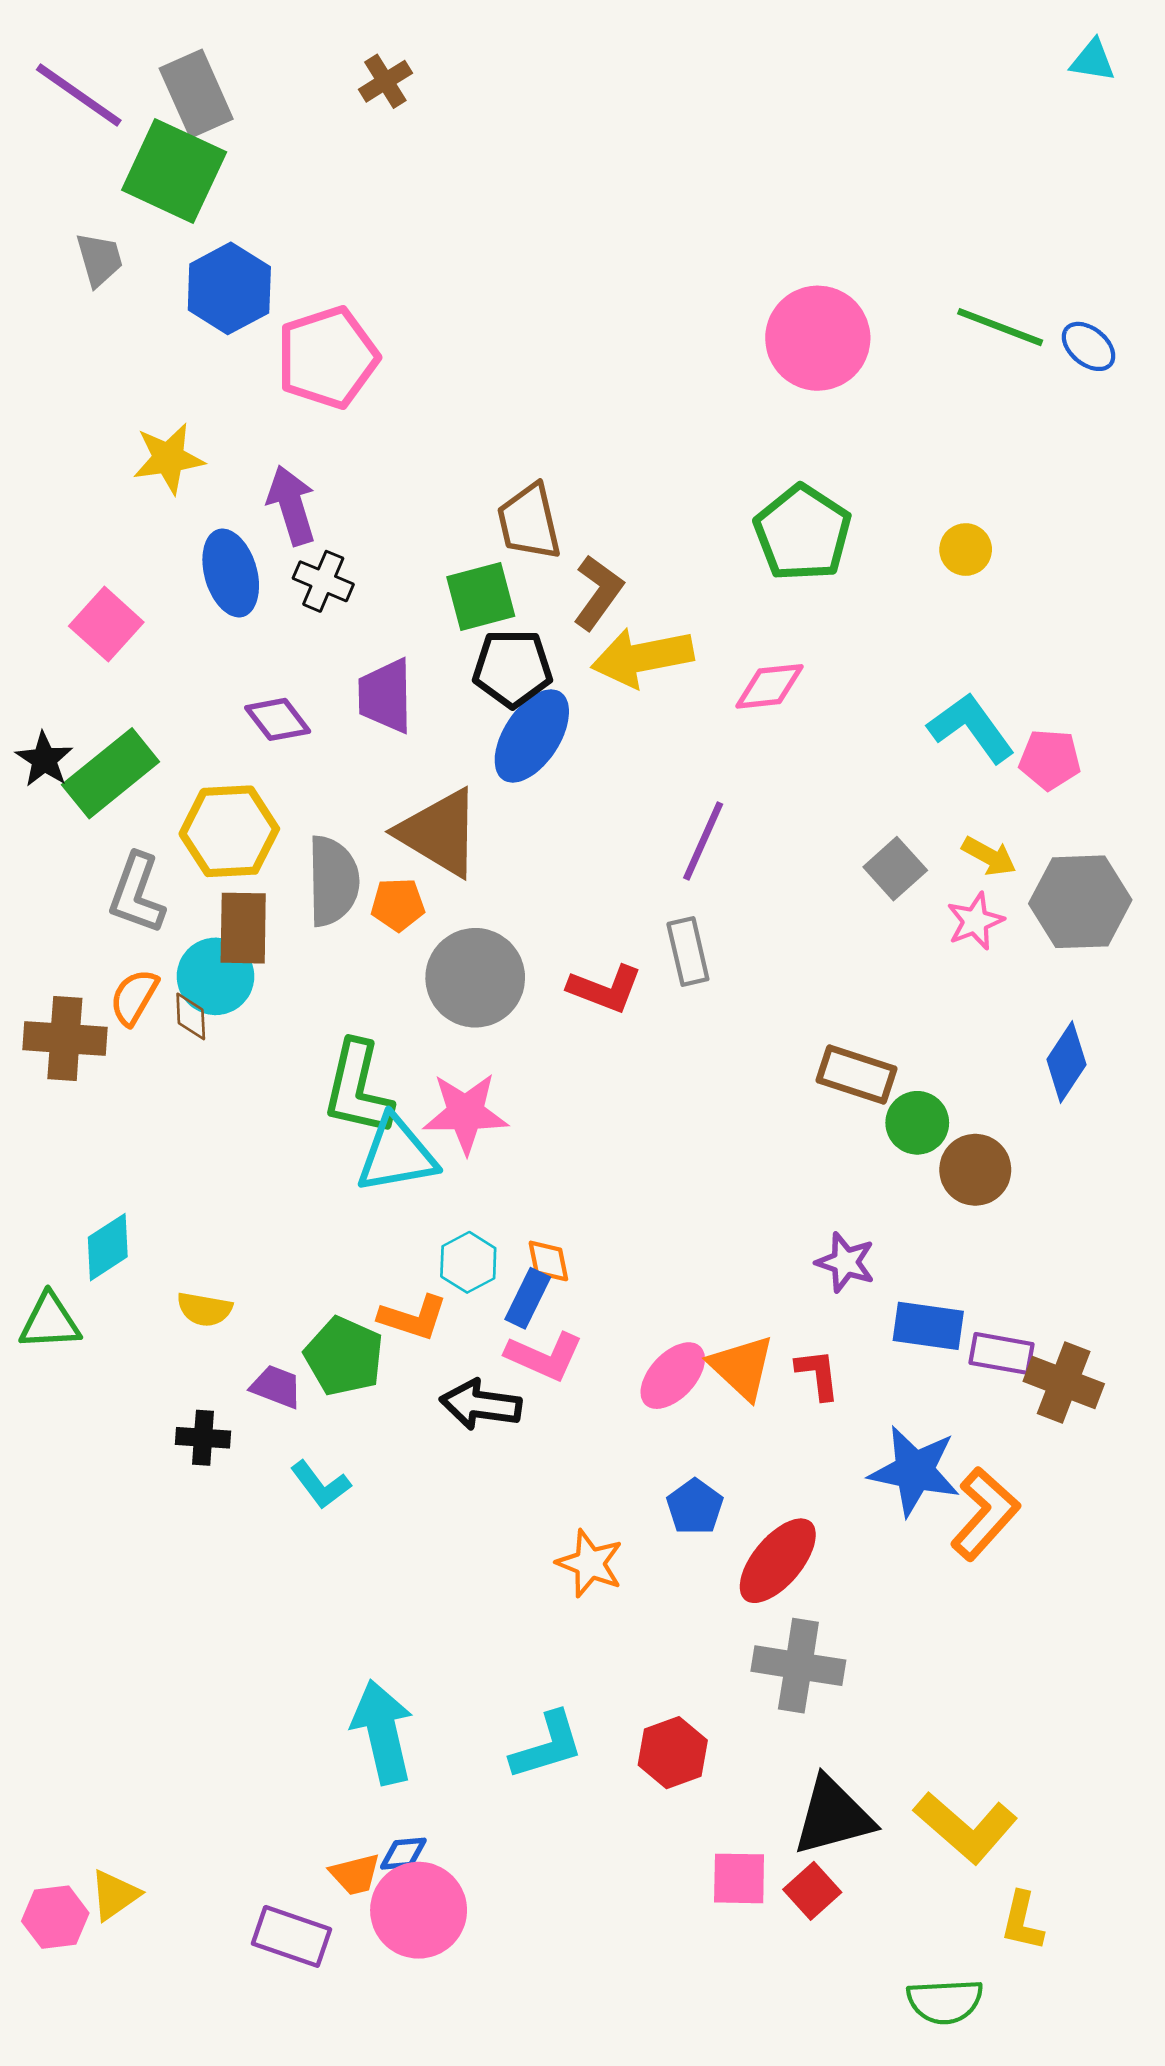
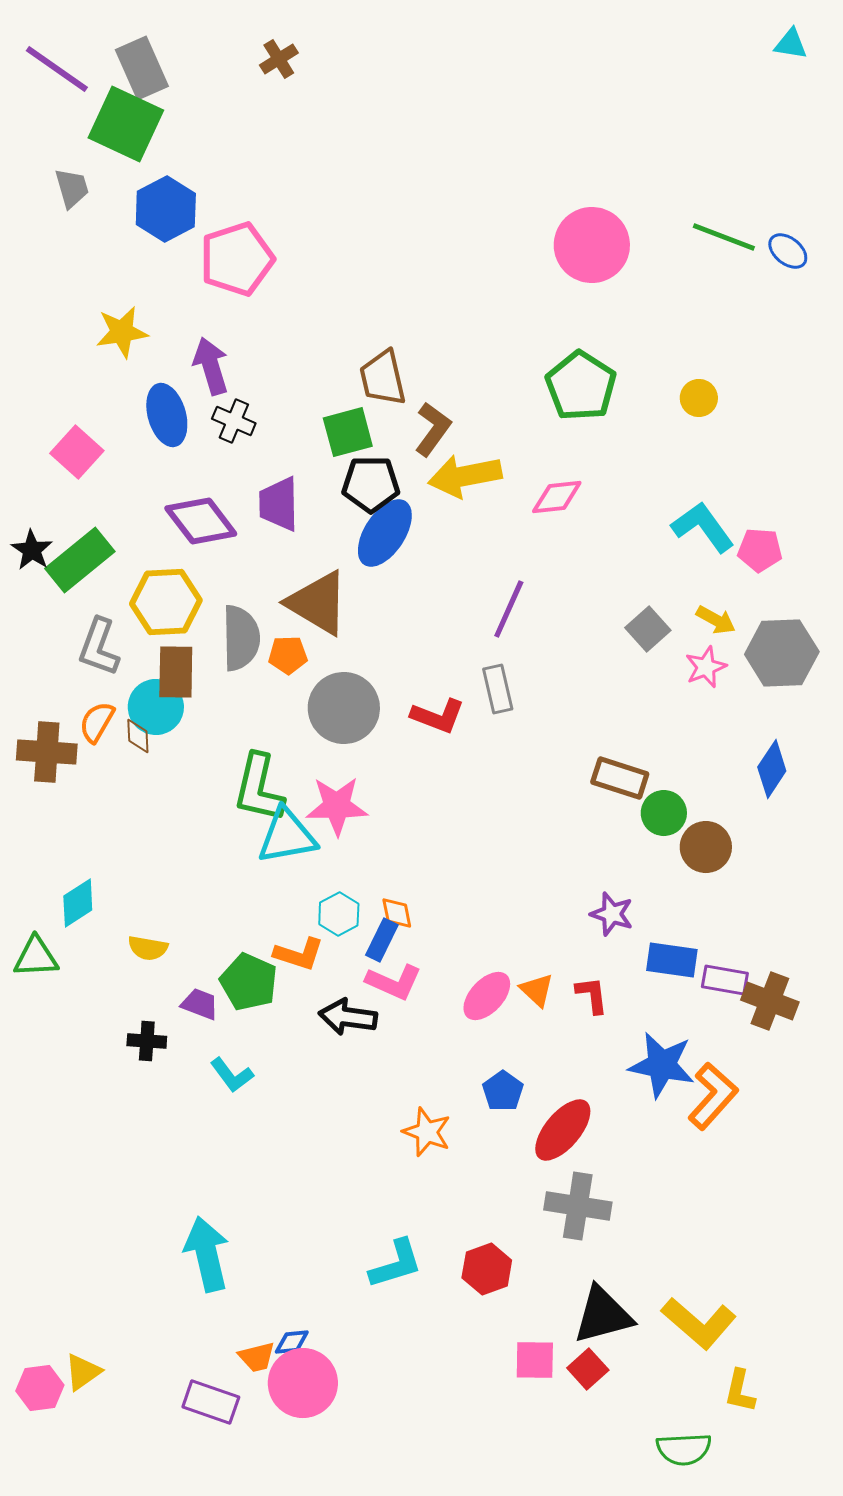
purple diamond: (278, 719) -> (201, 521), size x1.5
orange triangle: (742, 1367) -> (537, 990), size x0.7
cyan arrow: (383, 1732) -> (207, 1254), moved

